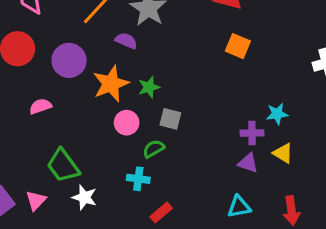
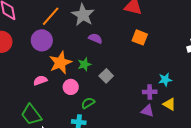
purple semicircle: (126, 41) -> (95, 38), moved
purple circle: (69, 60) -> (42, 40), moved
pink semicircle: (40, 106) -> (40, 80), moved
gray square: (170, 119) -> (106, 76), moved, turned 32

